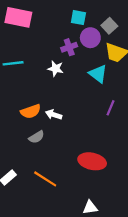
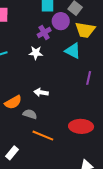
orange semicircle: (31, 111) -> (13, 102), moved
gray semicircle: (37, 137) -> (30, 114), turned -120
orange line: (45, 179) -> (43, 136), moved

